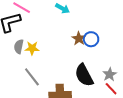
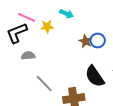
gray semicircle: (19, 47) -> (28, 56), turned 80
yellow star: (32, 48) -> (47, 27), moved

